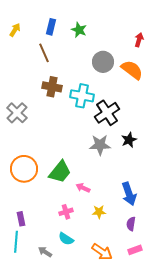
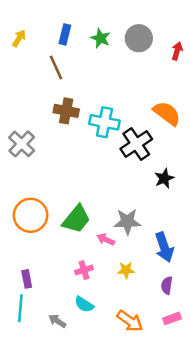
gray circle: (103, 62) -> (139, 38), moved
orange semicircle: (132, 70) -> (167, 113), moved
gray star: (100, 145) -> (127, 222), moved

